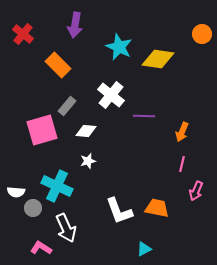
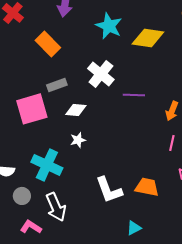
gray rectangle: (67, 106) -> (57, 85), turned 30
gray circle: (33, 208) -> (22, 196), moved

